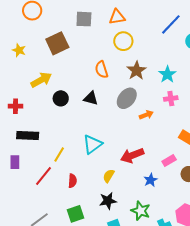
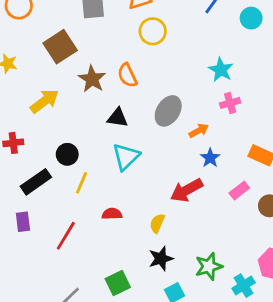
brown star: (137, 71) -> (92, 79), moved
black circle: (61, 98) -> (67, 154), moved
black rectangle: (28, 136) -> (36, 182), turned -30
cyan triangle: (92, 144) -> (126, 157), moved
yellow line: (59, 154) -> (82, 183), moved
blue star: (150, 180) -> (210, 158), moved
red semicircle: (72, 181) -> (112, 214), moved, turned -88
green star: (141, 211) -> (209, 266), turned -30

